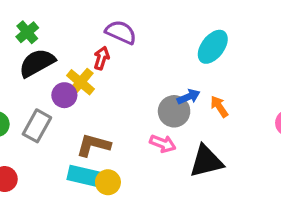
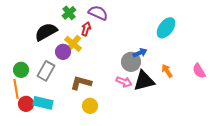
green cross: (27, 32) -> (69, 13), moved
cyan ellipse: (213, 47) -> (166, 28), moved
orange arrow: (219, 106) -> (167, 71), moved
black triangle: (206, 161) -> (144, 81), moved
cyan rectangle: (84, 176) -> (43, 103), moved

